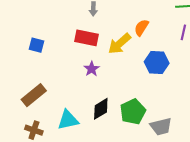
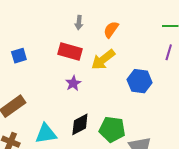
orange semicircle: (141, 28) -> (111, 30), moved
blue square: (36, 45) -> (19, 56), turned -35
green pentagon: (133, 112) -> (112, 129), turned 30

